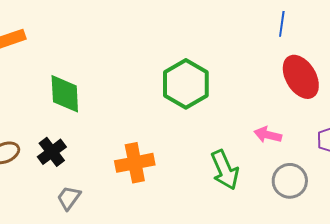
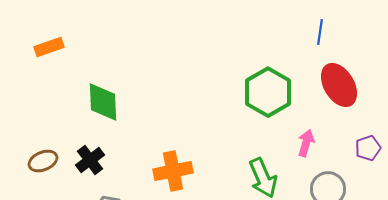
green hexagon: (186, 84) -> (268, 92), moved
pink arrow: (268, 135) -> (306, 143), turned 92

